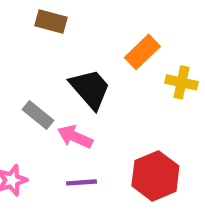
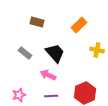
orange rectangle: (142, 52) -> (79, 25), moved
gray rectangle: (38, 115) -> (25, 53), moved

